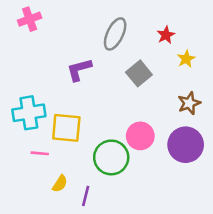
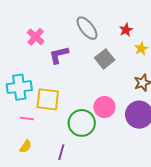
pink cross: (30, 19) -> (36, 37), moved, turned -30
gray ellipse: (115, 34) -> (87, 28), turned -65
yellow semicircle: (60, 184) -> (26, 146), moved

